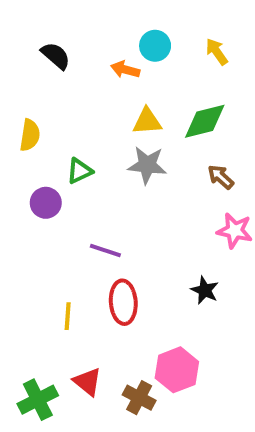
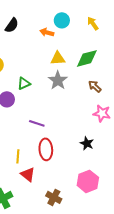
black semicircle: (56, 56) -> (12, 25), turned 84
gray star: (147, 165) -> (58, 80), turned 30
pink hexagon: (177, 370) -> (88, 181), moved
red triangle: (87, 382) -> (28, 174), moved

